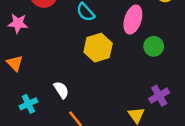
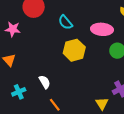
pink ellipse: (133, 20) -> (102, 29), turned 75

